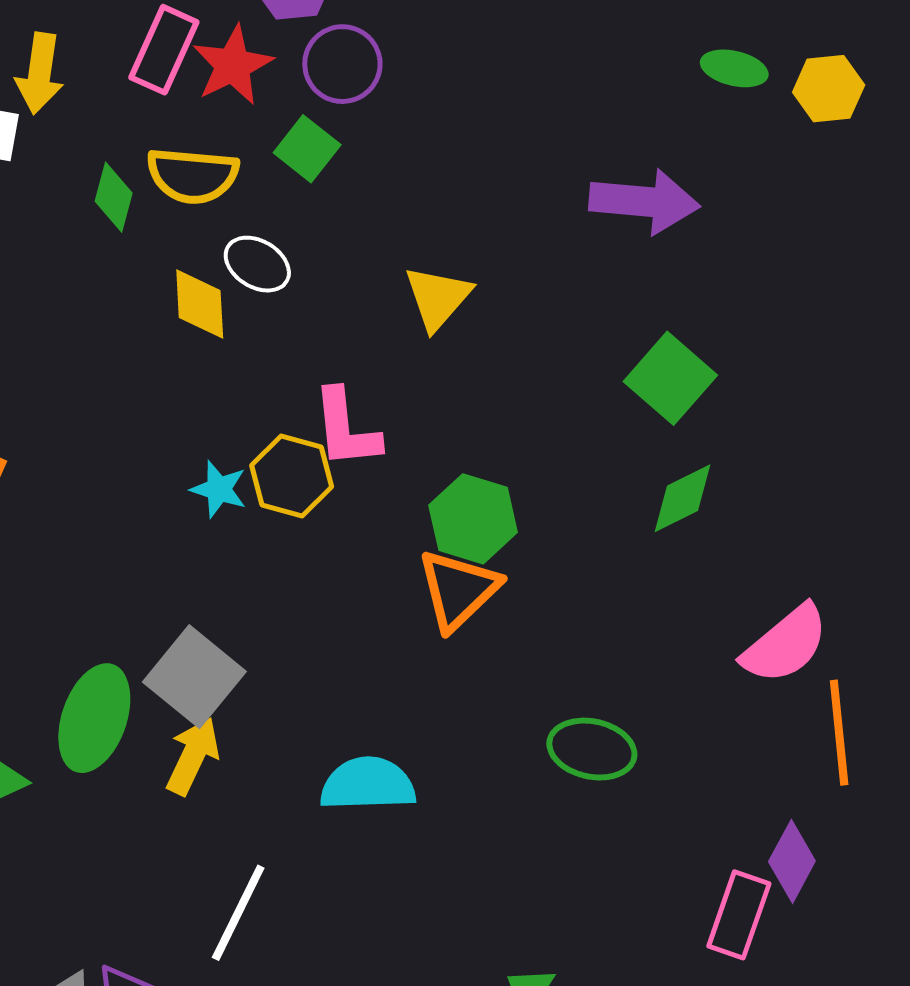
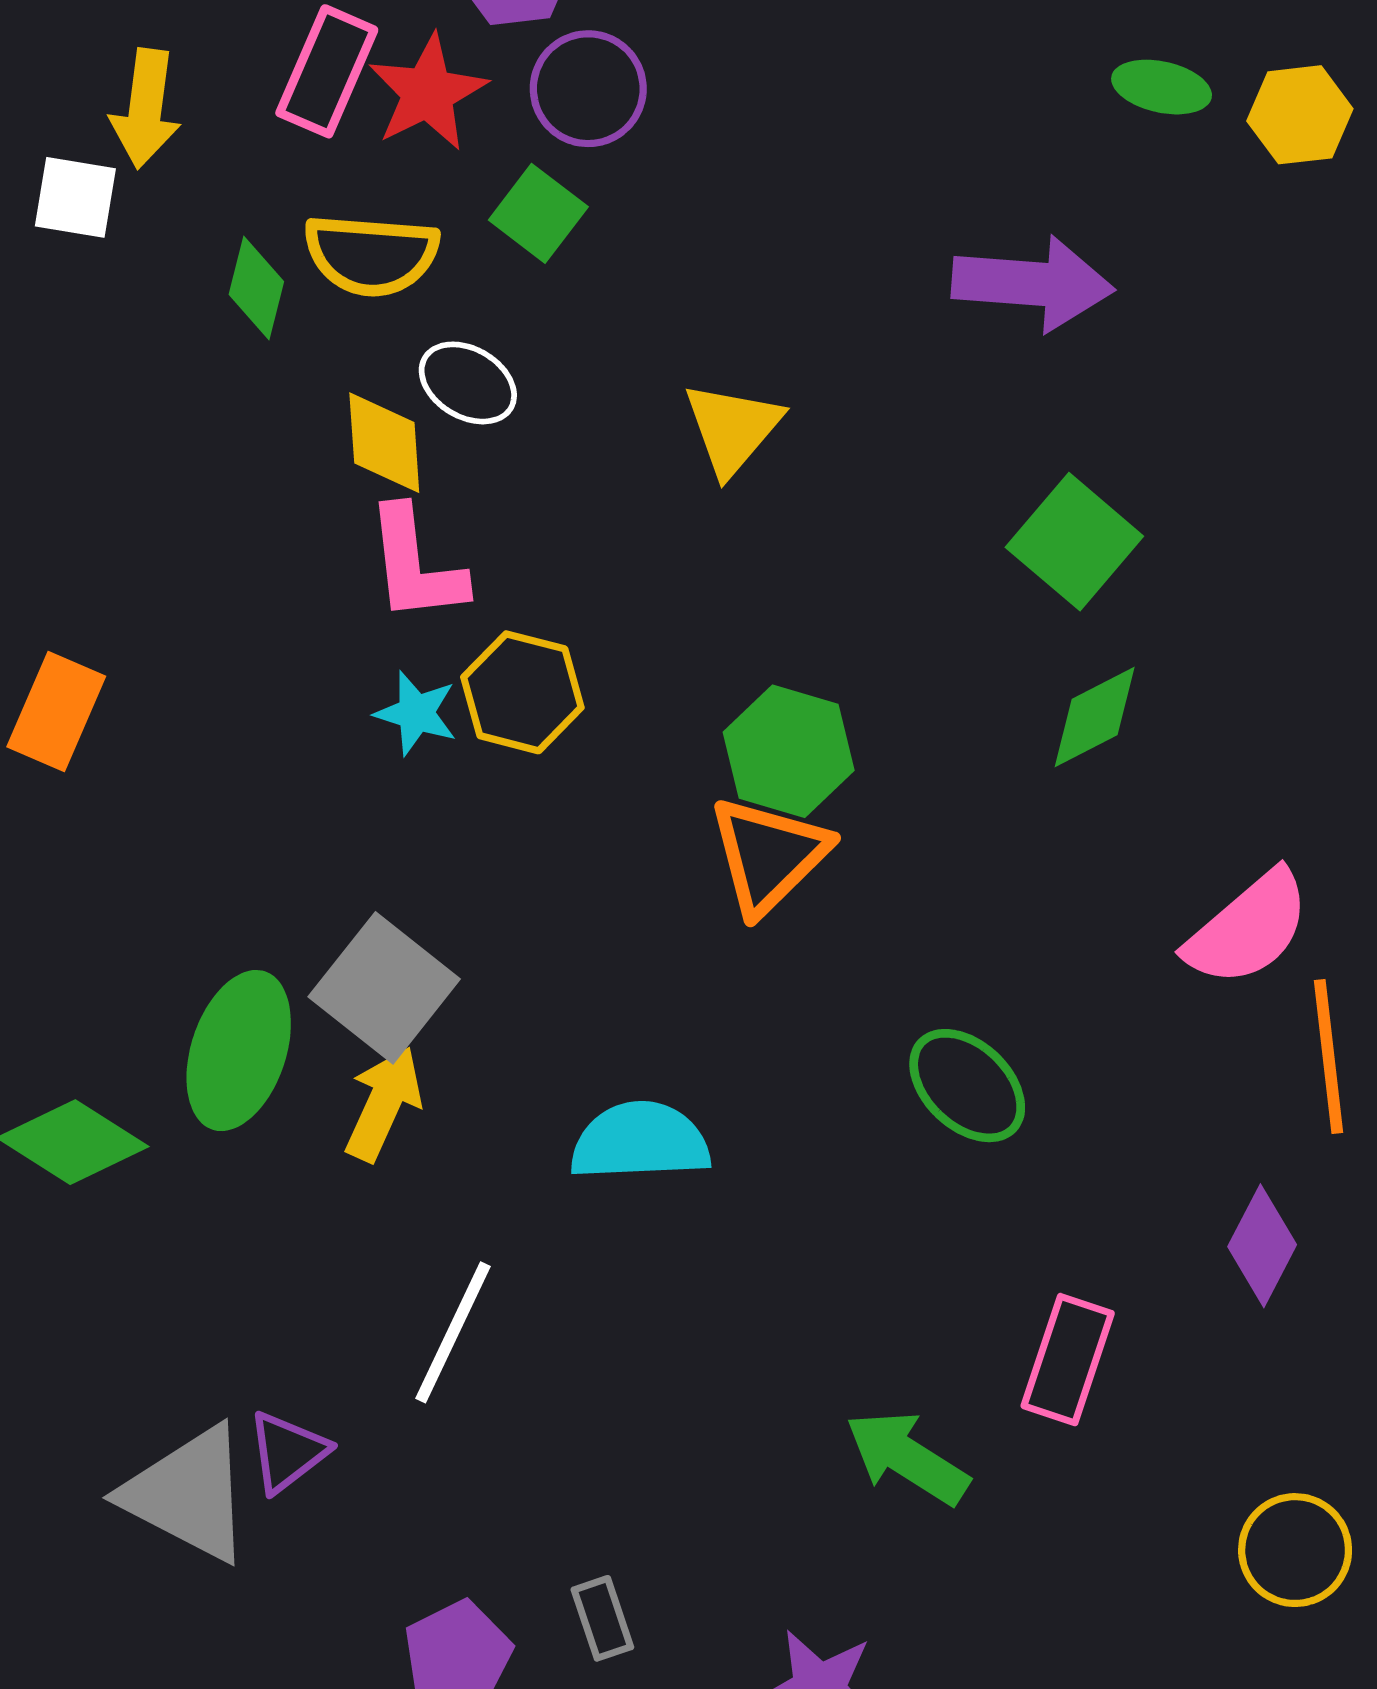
pink L-shape: (346, 429) -> (415, 565), moved
green ellipse: (592, 749) -> (967, 1086), turned 32
pink rectangle: (739, 915) -> (1068, 1360), moved

